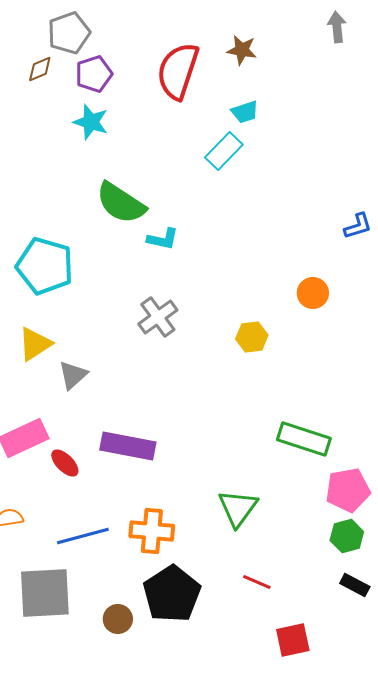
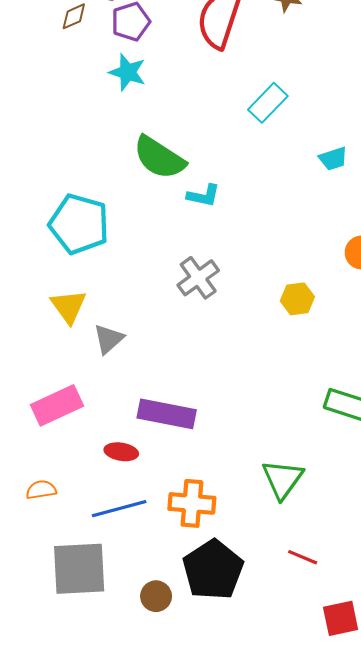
cyan trapezoid: (245, 112) -> (333, 159), moved
yellow triangle: (35, 344) -> (69, 306), turned -33
red ellipse: (65, 463) -> (121, 452), moved, turned -36

